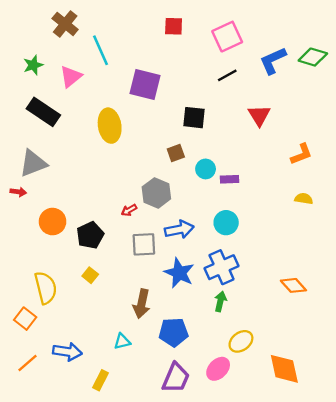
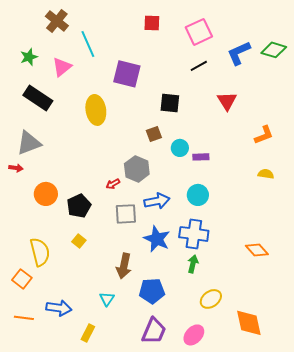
blue cross: (222, 267) -> (194, 234), turned 32
cyan triangle: (122, 341) -> (107, 299), turned -42
orange line: (27, 363) -> (24, 318), turned 48
pink ellipse: (218, 369) -> (194, 335), moved

